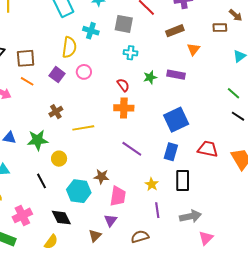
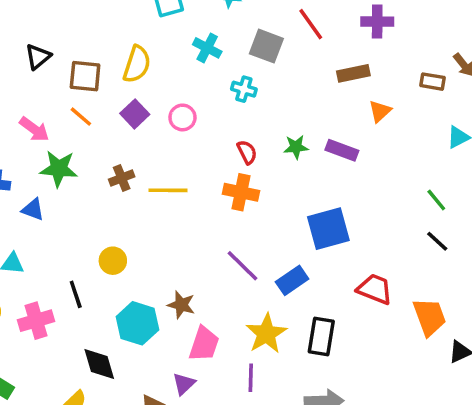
yellow semicircle: (69, 47) -> (137, 64), moved
cyan cross: (130, 53) -> (244, 89), moved
yellow line: (83, 128) -> (168, 190), moved
green star: (38, 140) -> (59, 169), moved
blue rectangle: (171, 152) -> (292, 280), moved, turned 30
yellow star: (152, 184) -> (266, 334), size x1.6
purple line: (157, 210) -> (251, 378), moved
pink cross: (22, 215) -> (36, 321), moved

